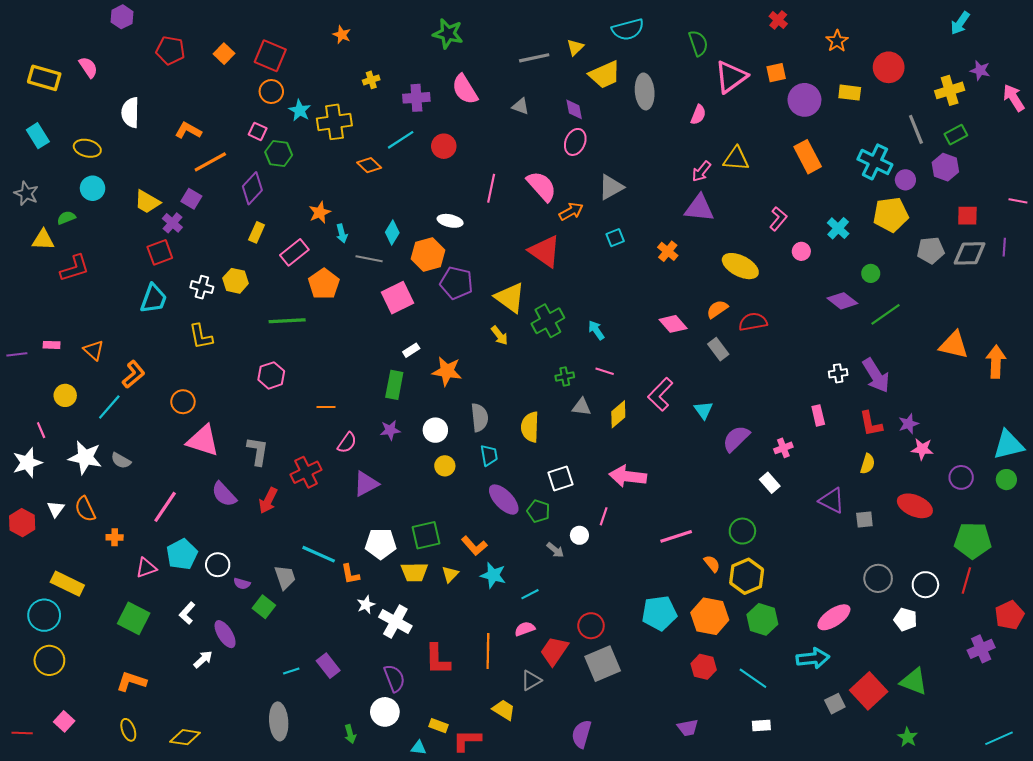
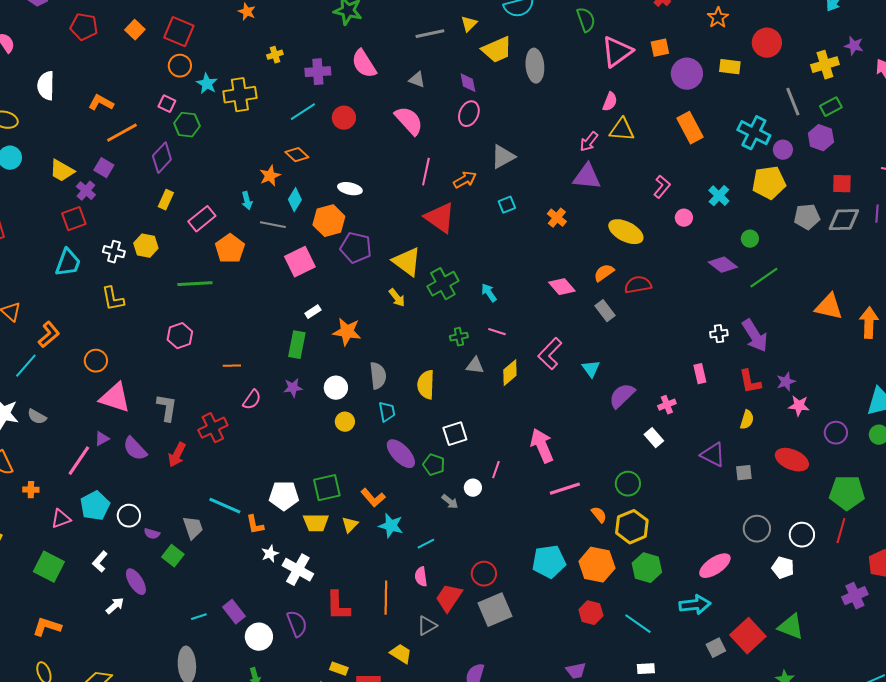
pink semicircle: (698, 115) -> (610, 102), moved
orange diamond: (369, 165) -> (297, 155), moved
pink semicircle: (542, 186) -> (409, 121), moved
pink line: (491, 188) -> (426, 172), moved
orange star: (320, 212) -> (270, 176), moved
pink arrow: (628, 476) -> (542, 446), moved, turned 60
purple triangle: (366, 484) -> (102, 439), moved, size x0.6
pink semicircle: (525, 629) -> (421, 577), turned -78
white circle: (385, 712) -> (259, 637), moved

